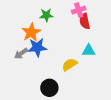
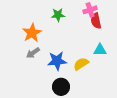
orange star: (31, 32) -> (32, 33), moved
blue star: (37, 47) -> (57, 61), moved

